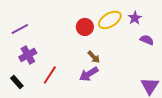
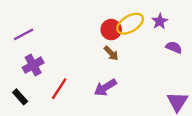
red circle: (85, 27) -> (111, 30), moved
brown arrow: (94, 57) -> (111, 53), moved

